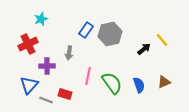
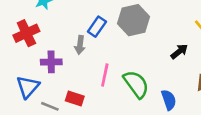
blue rectangle: (86, 30) -> (97, 27), moved
black arrow: (144, 49) -> (179, 51), moved
blue semicircle: (139, 85) -> (169, 100), moved

